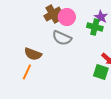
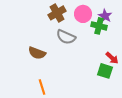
pink circle: (67, 17) -> (83, 14), moved
orange line: (27, 72) -> (42, 87), moved, turned -42

